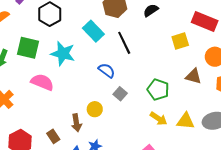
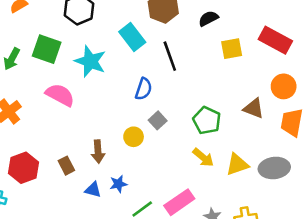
yellow square: (180, 41) -> (232, 49), moved
blue semicircle: (107, 70) -> (144, 89), turned 66
yellow circle: (95, 109) -> (134, 137), moved
yellow triangle: (186, 121) -> (237, 164), turned -30

